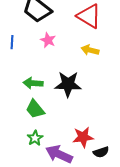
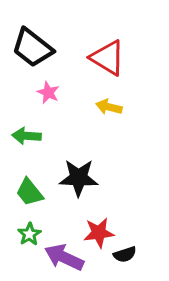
green arrow: (33, 83) -> (27, 136), moved
black star: (68, 84) -> (79, 178), moved

